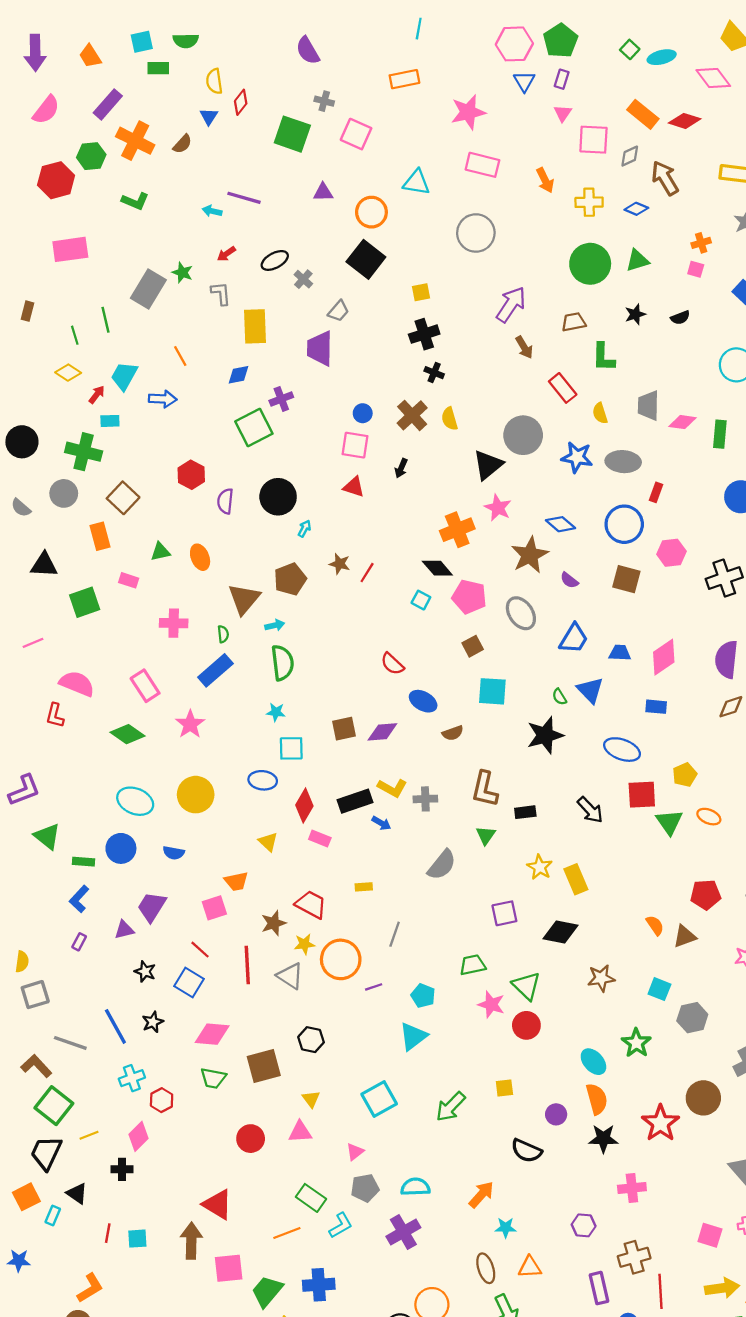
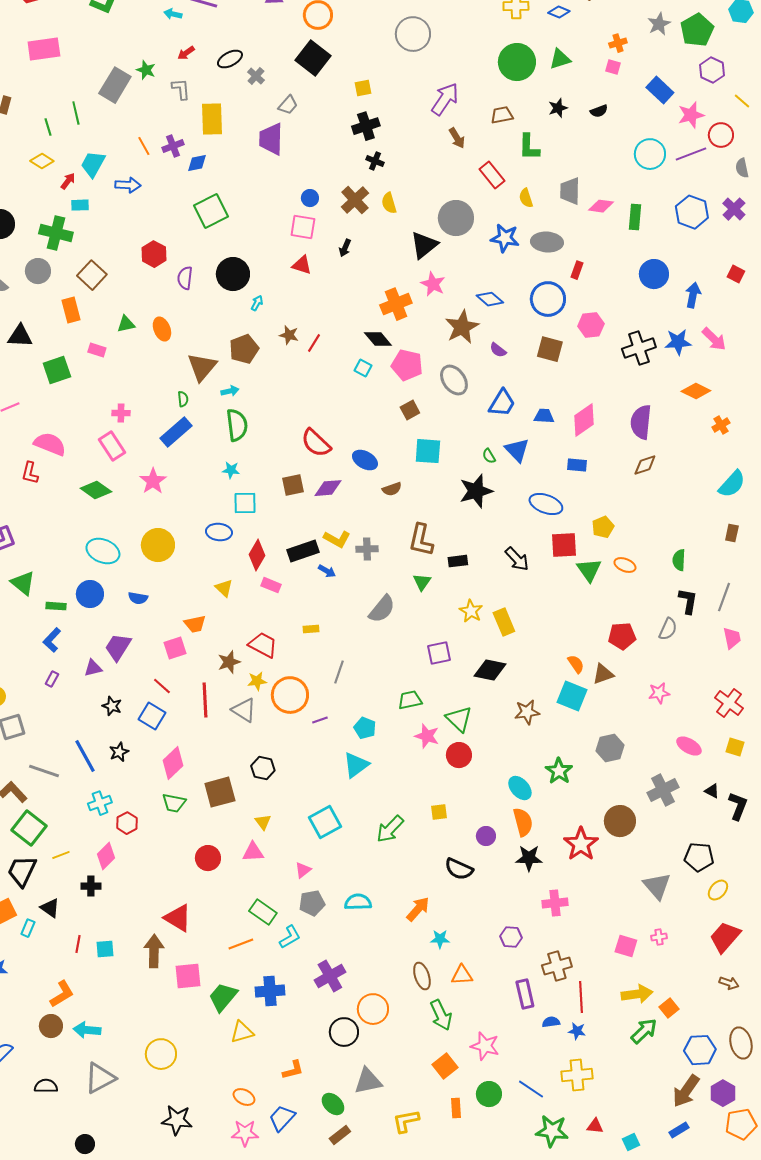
purple cross: (281, 399) -> (173, 146), moved
pink cross: (174, 623) -> (121, 413), moved, size x0.7
red semicircle: (392, 664) -> (316, 443), moved, size x1.4
cyan square: (659, 989) -> (572, 696), moved, size x1.4
pink diamond: (212, 1034) -> (173, 763), turned -48
purple cross: (403, 1232) -> (330, 976), moved

